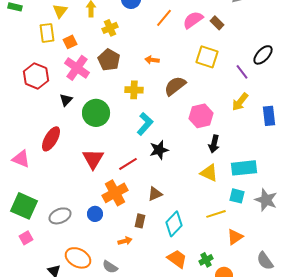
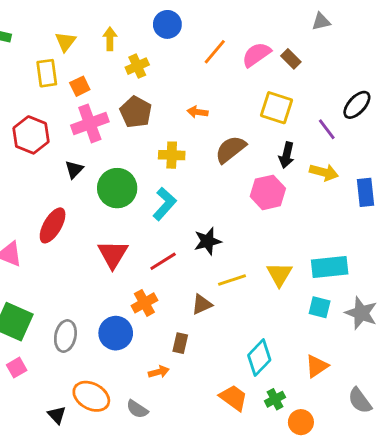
pink cross: (77, 68) -> (90, 123), turned 35
yellow arrow: (240, 102) -> (324, 172), turned -114
cyan L-shape: (145, 124) -> (165, 204), moved
black arrow: (214, 144) -> (287, 155), moved
yellow triangle: (209, 173) -> (279, 274), turned 36
orange cross: (115, 193) -> (144, 303), size x0.7
blue circle: (95, 214) -> (116, 333), size x1.5
yellow line: (216, 214) -> (232, 280), moved
gray ellipse: (60, 216) -> (65, 336), turned -55
cyan diamond: (174, 224) -> (259, 358), moved

